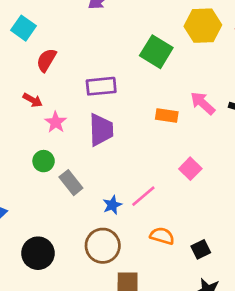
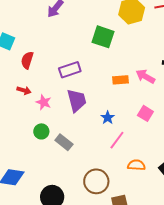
pink arrow: (203, 103) -> (145, 76), moved
blue star: (112, 205) -> (108, 118), moved

